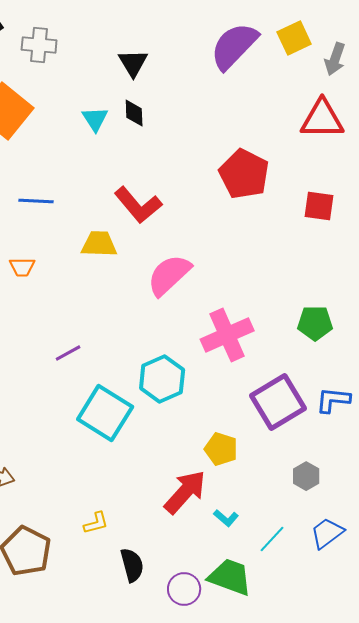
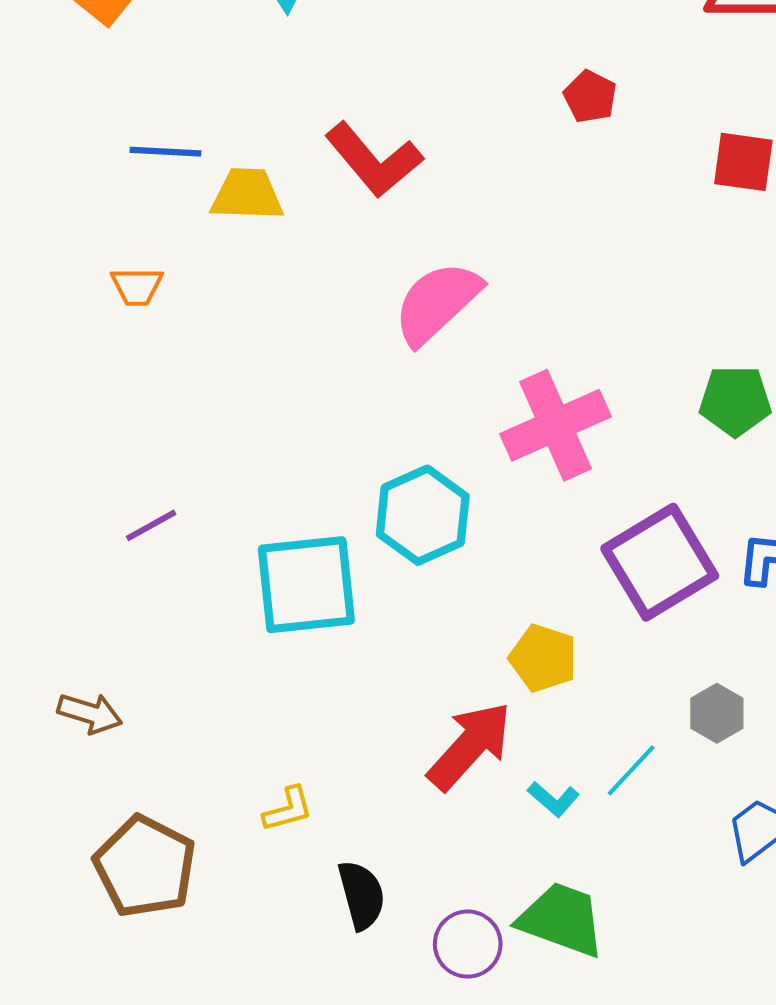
red pentagon: (244, 174) -> (590, 97), size x0.5
yellow trapezoid: (99, 244) -> (247, 195), moved
purple line: (68, 353) -> (151, 525), moved
cyan square: (105, 413) -> (306, 585), turned -38
cyan line: (272, 539) -> (631, 770), moved

